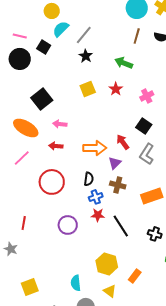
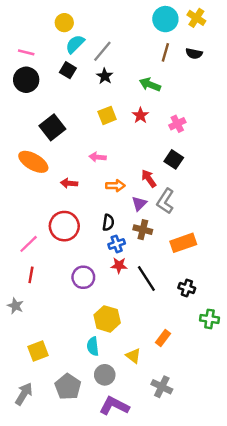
black square: (44, 47) -> (68, 70), moved
pink arrow: (60, 124) -> (98, 157), moved
orange arrow: (95, 148) -> (115, 186), size x0.7
gray L-shape: (147, 154) -> (165, 201), moved
pink line: (22, 158) -> (29, 244), moved
yellow hexagon: (107, 264) -> (107, 319), moved

